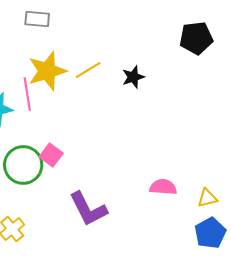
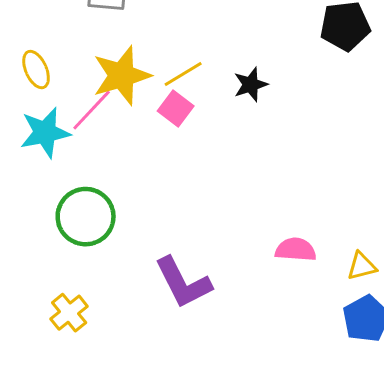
pink line: (27, 94) -> (92, 110), turned 52
pink square: (51, 155) -> (176, 109), moved

